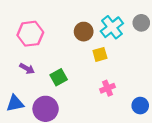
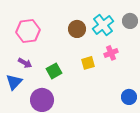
yellow square: (100, 54) -> (88, 63), moved
pink cross: (108, 88) -> (111, 53), moved
blue triangle: (15, 103) -> (14, 82), moved, turned -36

